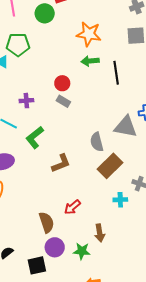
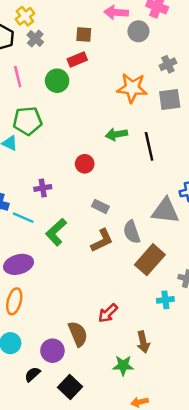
orange star: (89, 34) -> (132, 88), moved
gray rectangle: (63, 101) -> (100, 206), moved
brown L-shape: (61, 163) -> (102, 240), moved
purple circle: (55, 247) -> (52, 351), moved
black square: (37, 265) -> (70, 387), turned -30

